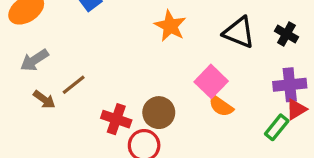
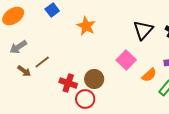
orange star: (170, 26) -> (86, 26), moved
black triangle: (239, 32) -> (143, 30), turned 50
orange semicircle: (221, 106) -> (149, 75), moved, turned -77

